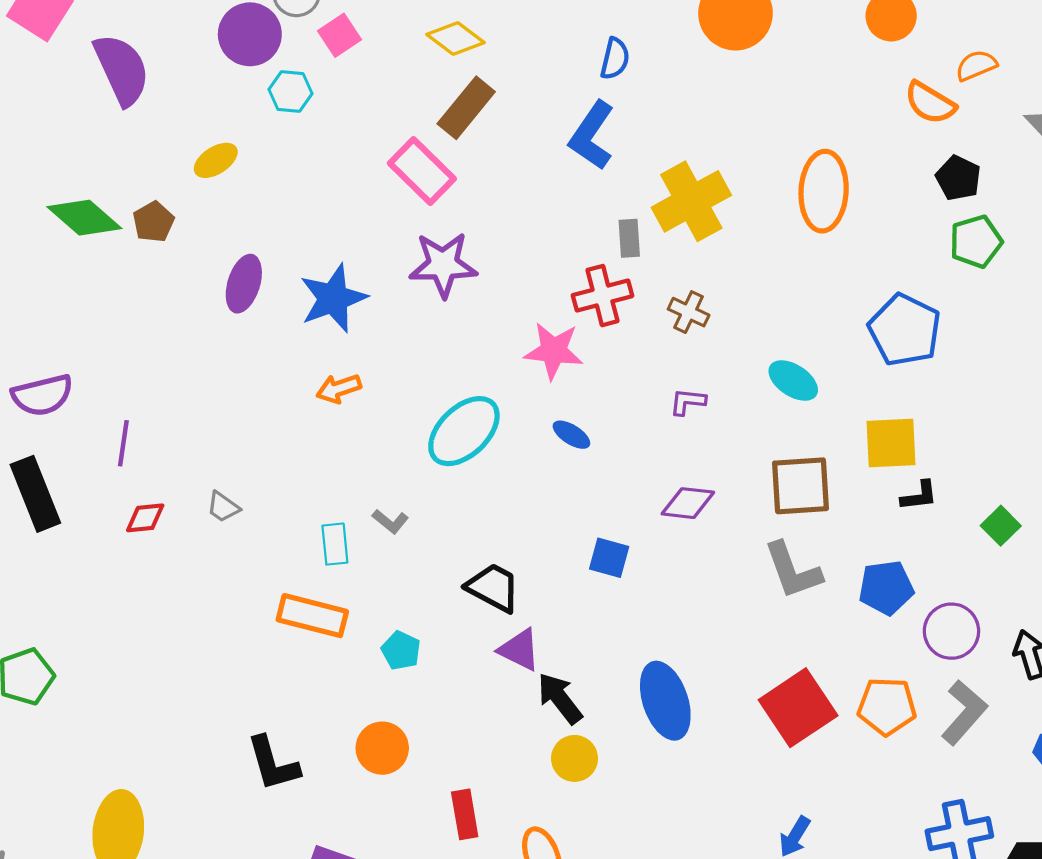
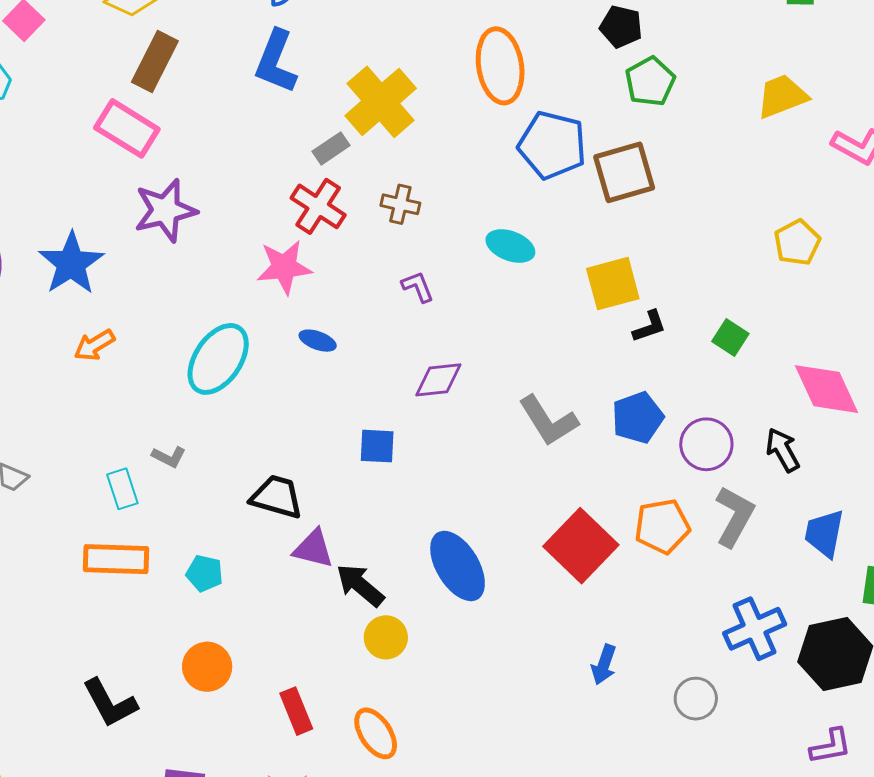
gray rectangle: (629, 238) -> (331, 148), turned 72
red cross: (603, 296) -> (318, 206), turned -30
blue pentagon: (905, 330) -> (552, 145), moved
purple L-shape: (688, 402) -> (418, 287), turned 75
brown square: (801, 486) -> (624, 172), moved

